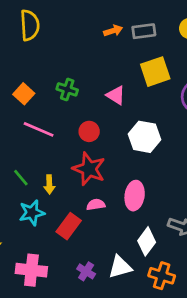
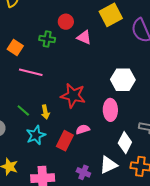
red circle: (89, 131) -> (66, 22), moved
white hexagon: (144, 137) -> (123, 80), moved
pink semicircle: (96, 205) -> (83, 129), moved

